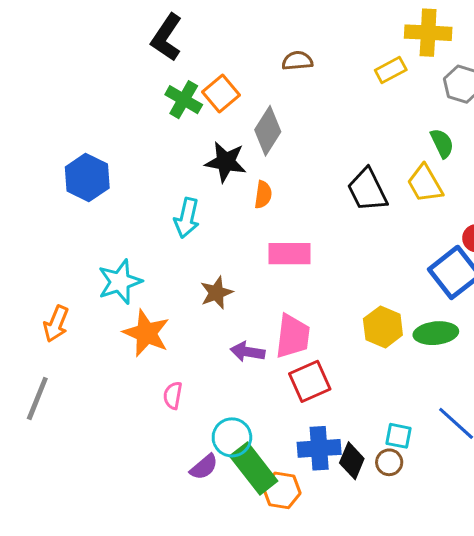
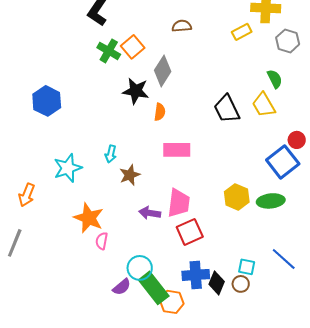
cyan arrow: (187, 218) -> (111, 154), moved, size x0.7
orange star: (146, 333) -> (89, 218), moved

